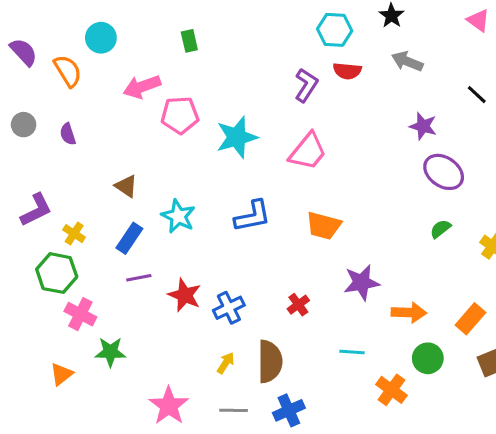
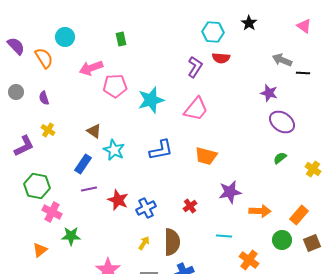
gray arrow: (407, 61) -> (282, 60), moved
black line: (477, 95) -> (303, 73), turned -40
brown triangle: (126, 186) -> (94, 131), moved
yellow cross: (74, 234) -> (48, 130), moved
green circle: (428, 358) -> (282, 240), moved

